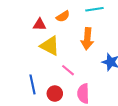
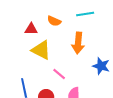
orange semicircle: (63, 16) -> (54, 21), turned 56

